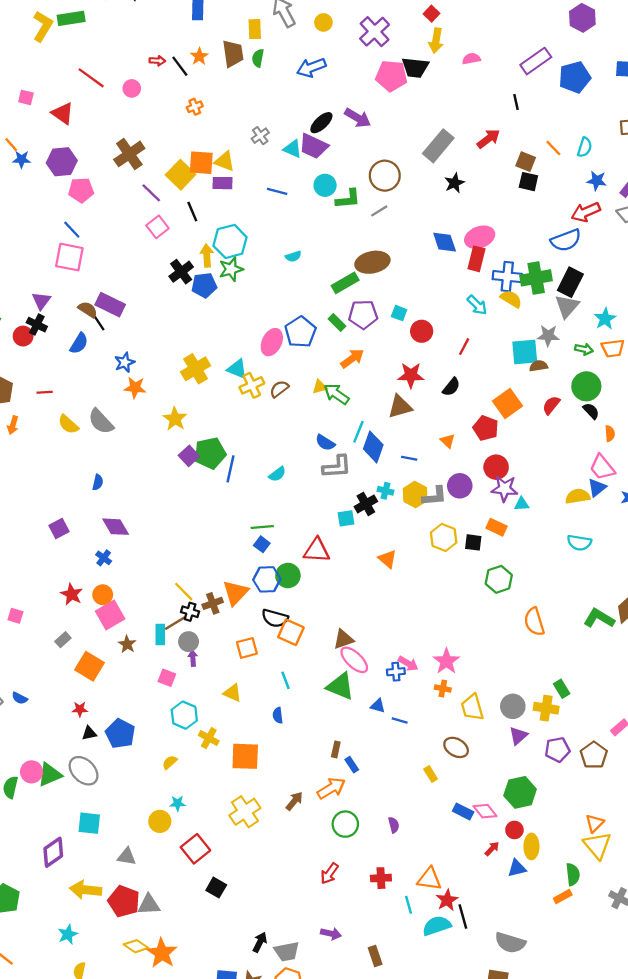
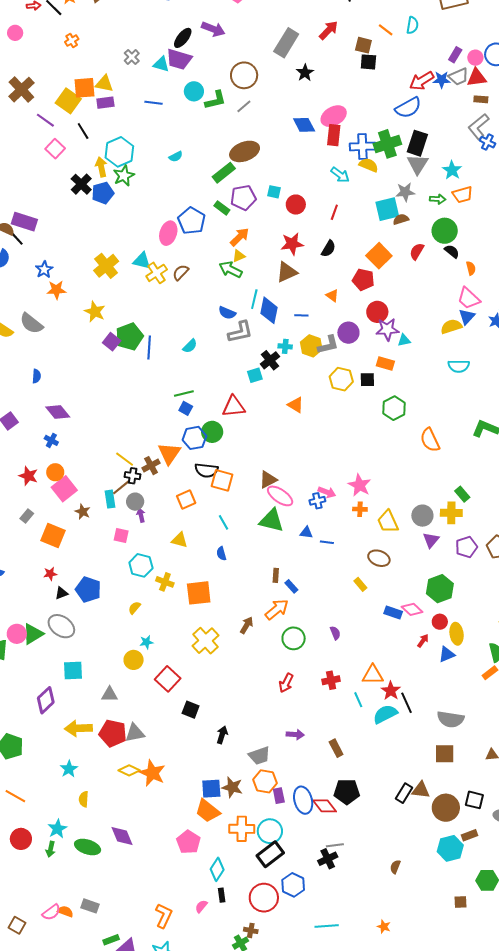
blue star: (597, 181) -> (442, 80), moved
yellow triangle: (320, 387) -> (239, 256), moved
black arrow: (260, 942) -> (222, 735), moved

